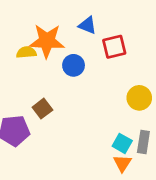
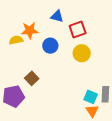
orange star: (47, 41) -> (30, 30), size x0.7
yellow circle: (139, 98) -> (82, 53), moved

